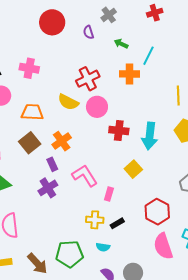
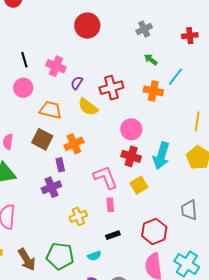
purple semicircle: (89, 32) -> (77, 83), moved, turned 40
pink circle: (97, 107) -> (131, 129), moved
red cross: (119, 130) -> (131, 156), moved
brown square: (30, 143) -> (42, 139), turned -35
pink L-shape: (85, 176) -> (105, 177), moved
pink rectangle: (109, 194) -> (110, 205), turned -32
yellow cross: (95, 220) -> (78, 216), moved, turned -36
cyan semicircle: (103, 247) -> (94, 256), turned -40

